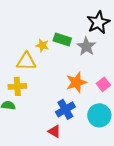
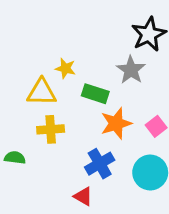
green rectangle: (62, 39) -> (95, 94), moved
yellow cross: (17, 86) -> (51, 129), moved

